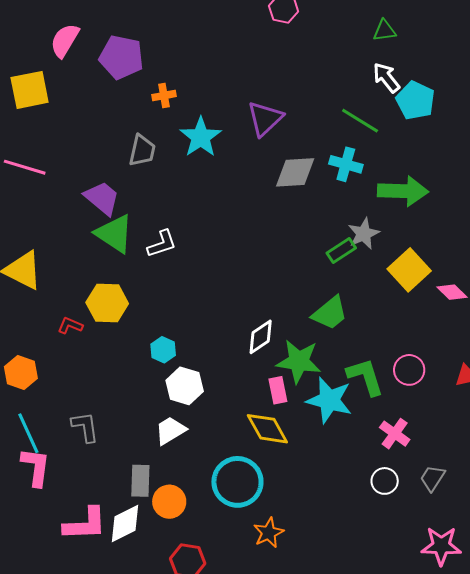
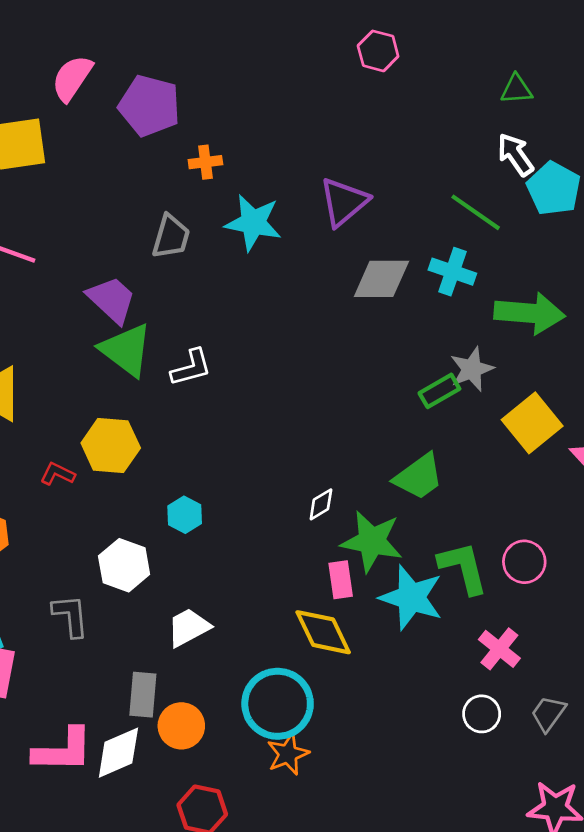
cyan star: (201, 137) -> (253, 223), turned -30
white diamond: (261, 337) -> (321, 504), size x0.7
white hexagon: (185, 386) -> (124, 565), moved
orange star: (269, 533) -> (288, 754), moved

